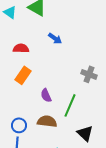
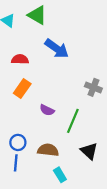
blue arrow: (55, 38) -> (57, 49), size x1.6
purple semicircle: (46, 95) -> (47, 110), turned -40
brown semicircle: (47, 121) -> (48, 150), moved

